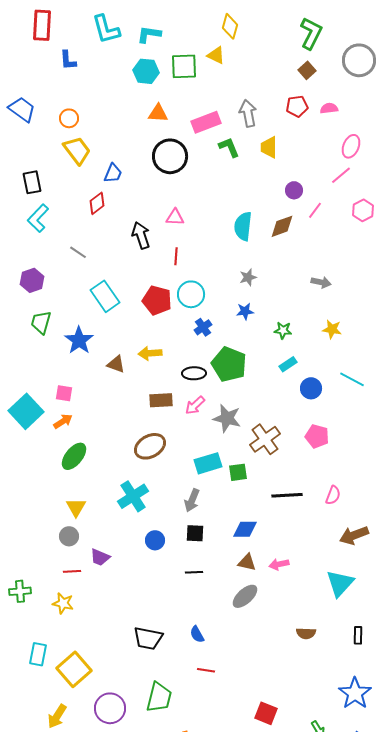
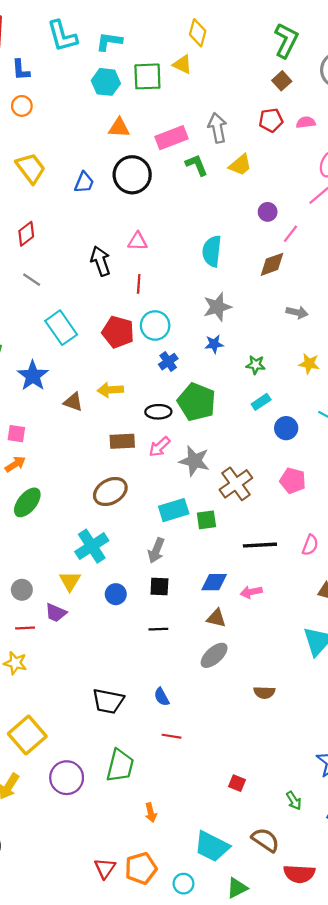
orange circle: (69, 118) -> (22, 106), moved
yellow trapezoid: (269, 147) -> (240, 165), turned -130
blue trapezoid: (113, 173) -> (84, 182), moved
red diamond: (97, 203) -> (26, 234), moved
brown diamond: (282, 226) -> (272, 264), moved
gray star: (248, 277) -> (217, 307), size x1.5
yellow triangle: (76, 507) -> (70, 581), moved
pink arrow: (279, 564) -> (251, 592), moved
brown semicircle: (306, 633) -> (264, 692), moved
red square: (266, 713) -> (237, 783), size x0.7

